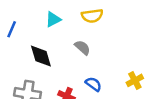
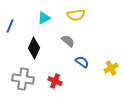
black diamond: (41, 56) -> (34, 48), turned 40
blue semicircle: (93, 84) -> (82, 62), moved

